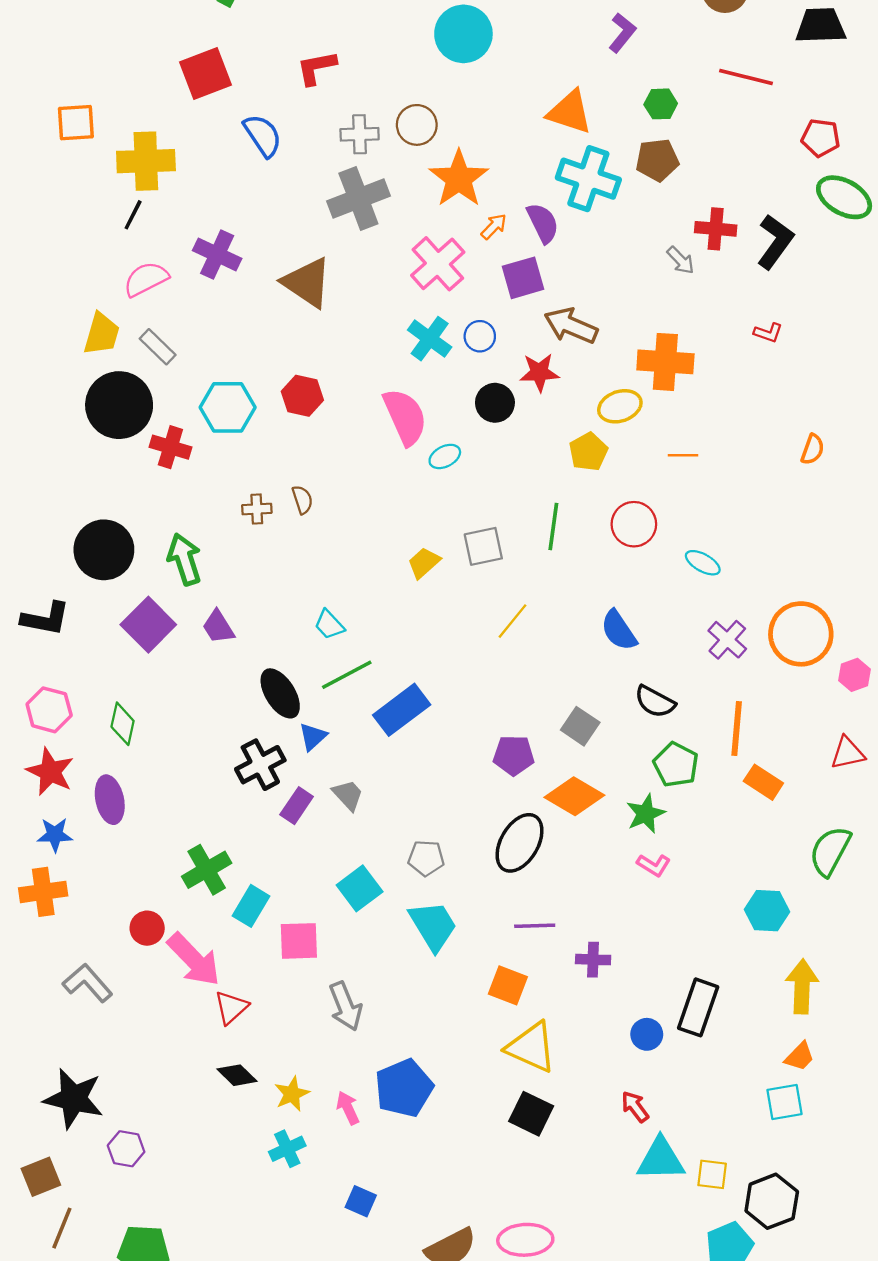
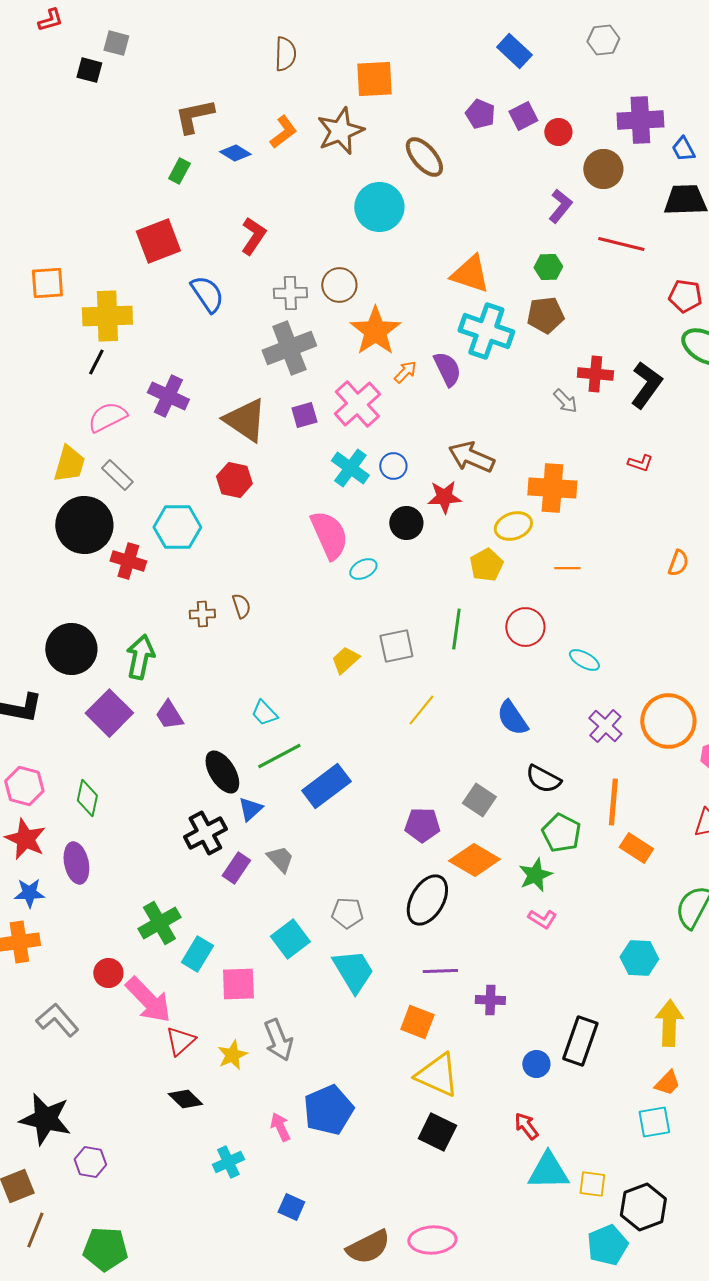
purple L-shape: (622, 33) -> (560, 206), moved
red L-shape: (316, 68) -> (253, 236), turned 135
purple square: (523, 278) -> (304, 415), moved, size x0.7
red hexagon: (302, 396) -> (234, 480), moved
green arrow: (184, 559) -> (140, 657), turned 30
yellow star: (292, 1094) -> (232, 1055), moved

